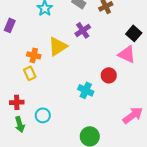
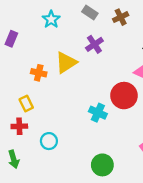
yellow rectangle: (30, 73) -> (26, 104), moved
red circle: (109, 75) -> (124, 96), size x1.5
green arrow: (20, 124) -> (14, 159), moved

